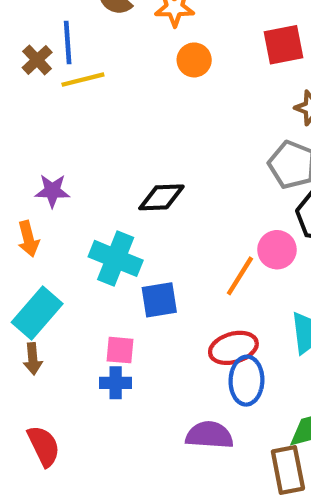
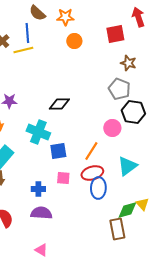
blue line: (68, 43) -> (27, 33), moved
orange line: (240, 276) -> (91, 151), moved
pink square: (120, 350) -> (63, 178), moved
purple semicircle: (209, 435) -> (41, 213), moved

